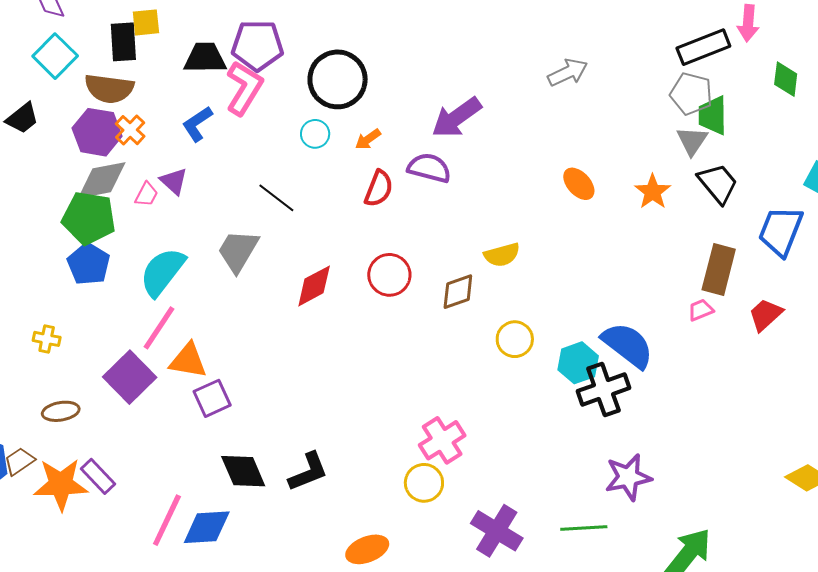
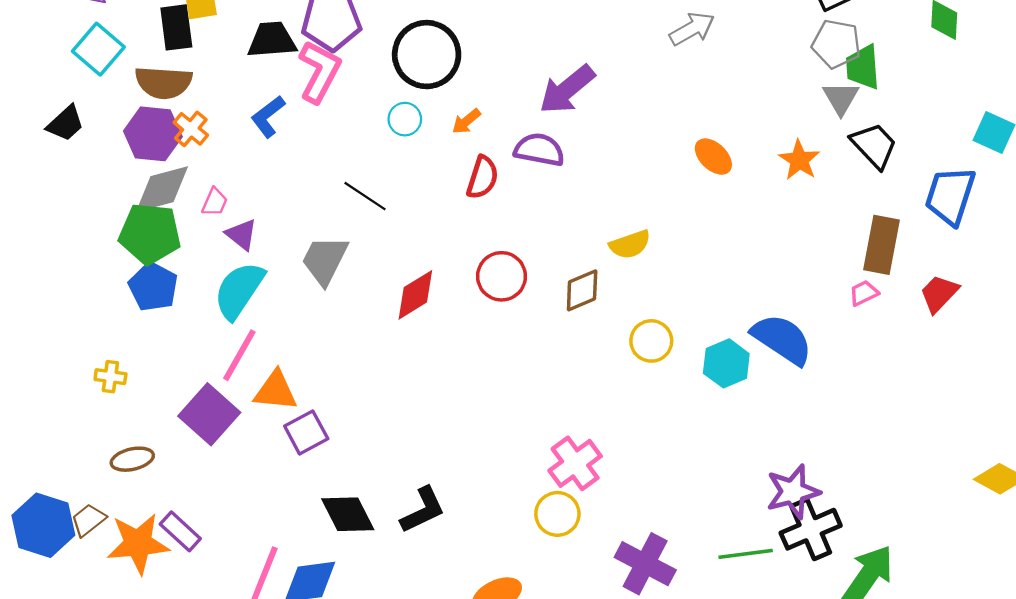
purple triangle: (174, 181) -> (241, 235), moved
black cross: (603, 390) -> (811, 529), moved

